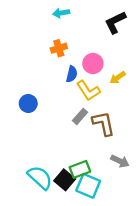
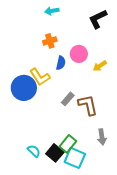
yellow L-shape: (88, 91) -> (40, 77), moved
blue circle: (28, 103) -> (24, 88), size x1.6
gray arrow: (120, 161) -> (102, 137), turned 56
green rectangle: (80, 169) -> (68, 144), turned -30
cyan semicircle: (40, 178) -> (34, 151), size x0.6

